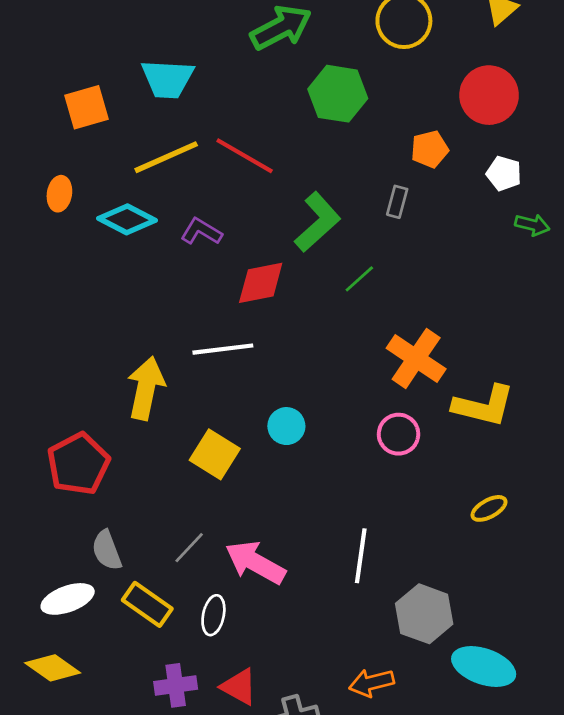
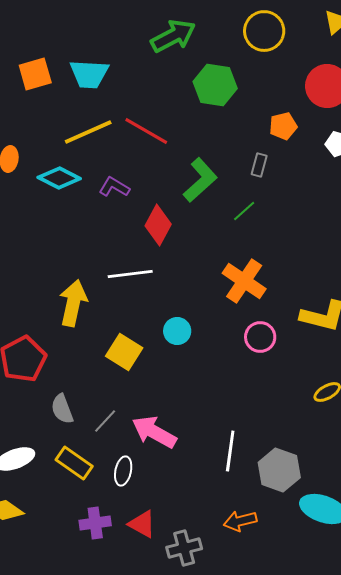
orange square: (86, 107) -> (35, 74), moved
green line: (359, 279) -> (244, 211), moved
red diamond: (261, 283) -> (158, 225), turned -51
orange cross: (416, 358) -> (244, 281), moved
gray semicircle: (107, 550) -> (62, 409), moved
white line: (361, 556) -> (230, 451), moved

